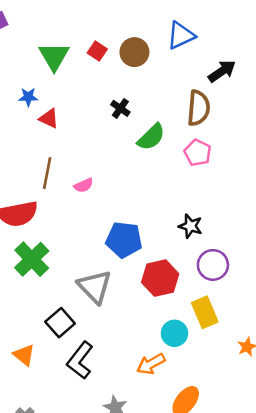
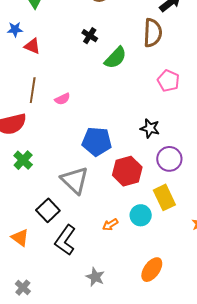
pink pentagon: (198, 153) -> (168, 81), moved
green cross: (32, 259) -> (23, 160), size x0.7
orange arrow: (151, 364) -> (110, 225), moved, size x0.7

